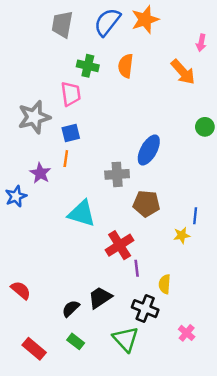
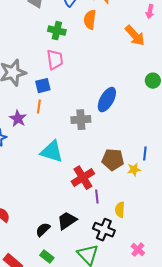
orange semicircle: (126, 66) -> (90, 20), moved
pink trapezoid: (71, 94) -> (55, 60), moved
brown pentagon: (146, 204) -> (113, 160), moved

